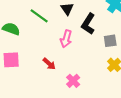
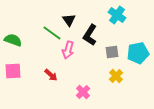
green line: (39, 16) -> (52, 33), moved
pink cross: (73, 81) -> (83, 92), moved

